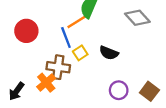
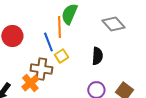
orange line: (78, 21) -> (59, 27), turned -60
black semicircle: (109, 53) -> (97, 56), moved, turned -108

